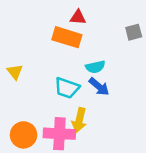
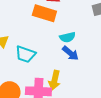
cyan trapezoid: (67, 88) -> (25, 54), moved

